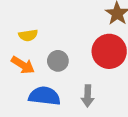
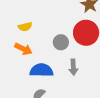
gray circle: (58, 61) -> (61, 42), moved

